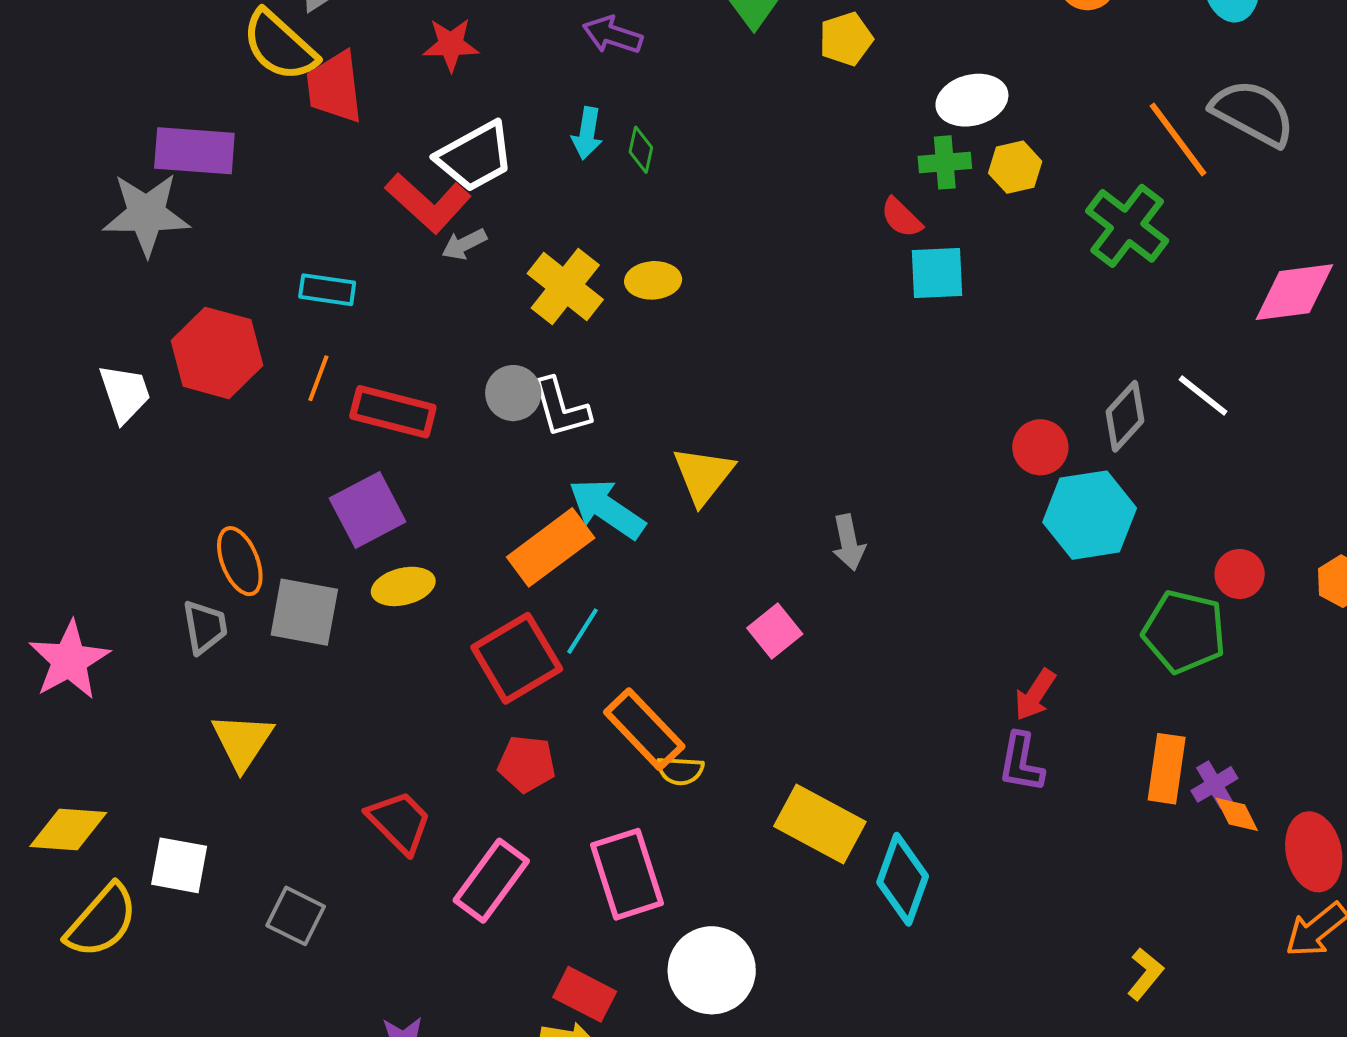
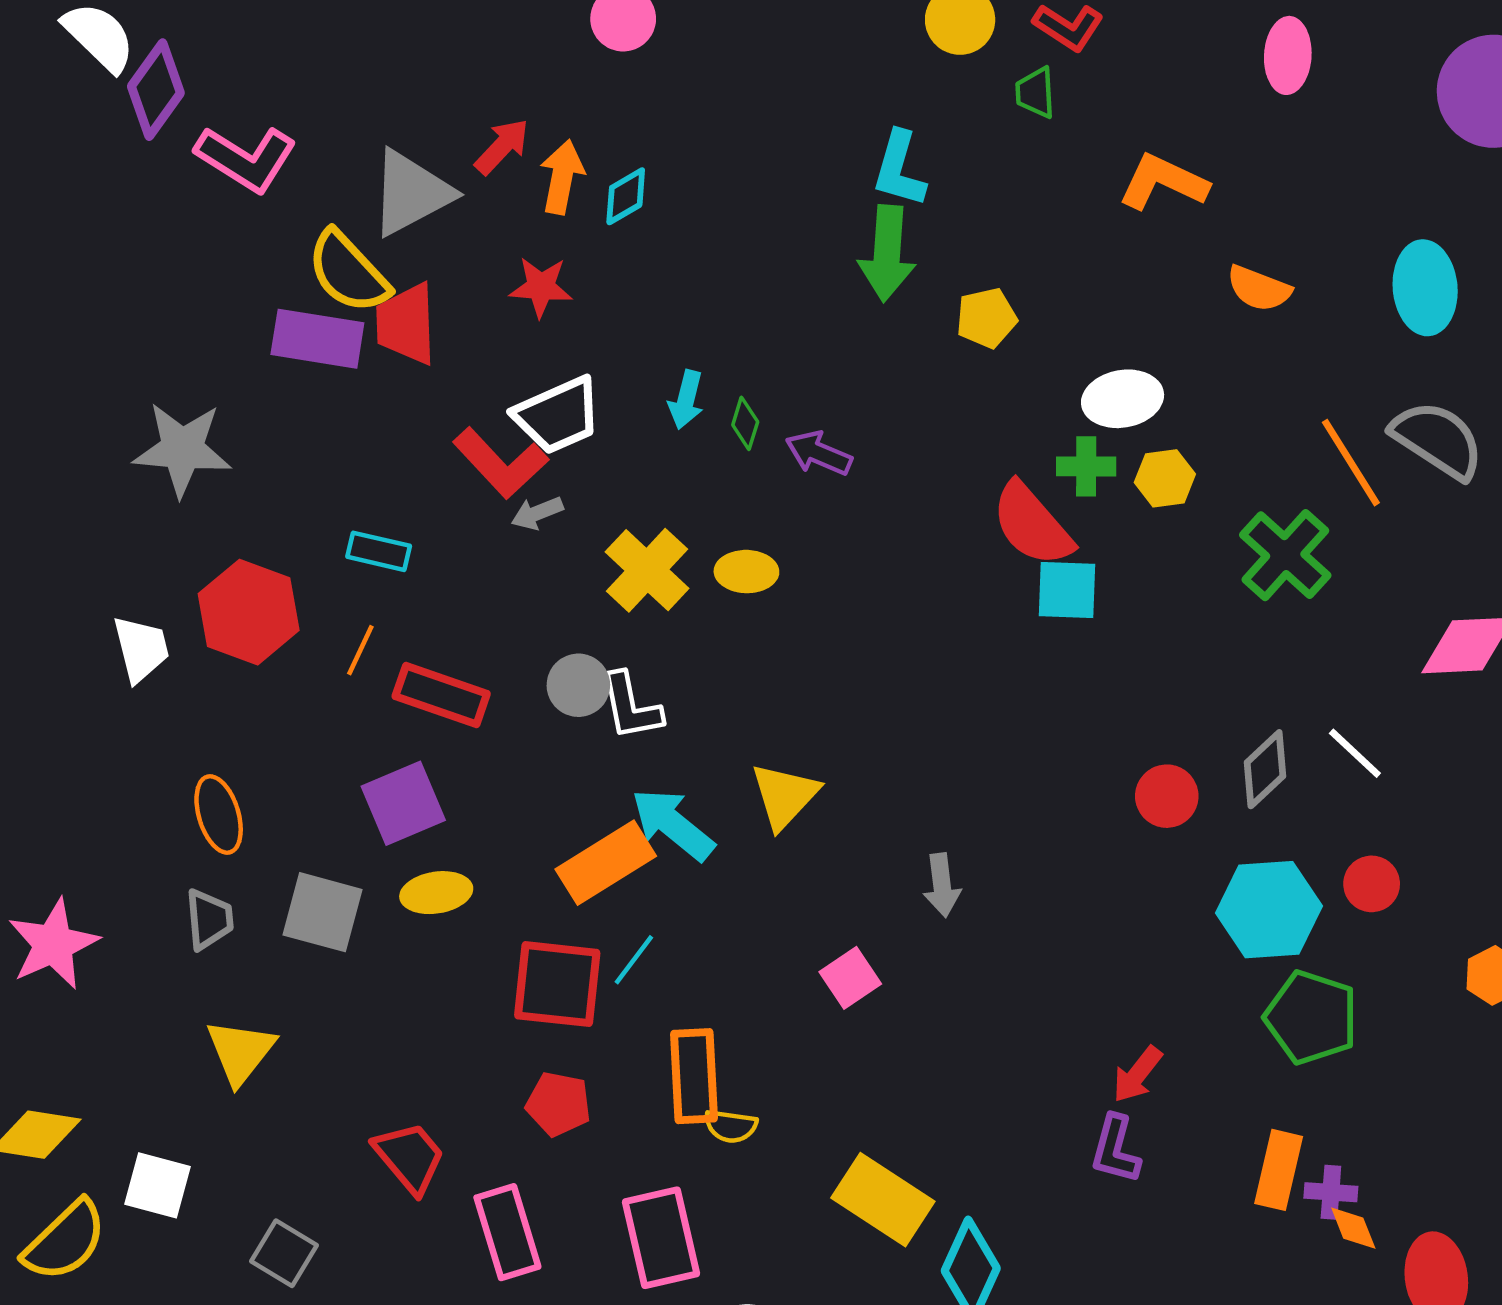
purple arrow: (612, 35) -> (819, 453), moved
purple rectangle: (194, 151) -> (317, 339), moved
red semicircle: (901, 218) -> (1032, 524), size x1.8
cyan hexagon: (1090, 515) -> (1269, 910), moved
orange ellipse: (240, 561) -> (219, 815), moved
red circle: (1240, 574) -> (1372, 884), moved
red square: (517, 658) -> (557, 984), turned 32
orange rectangle: (644, 729) -> (694, 1076), turned 36
purple cross: (1214, 784) -> (1331, 1192), turned 30
pink rectangle: (491, 881) -> (507, 1232), turned -58

